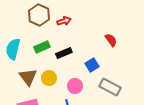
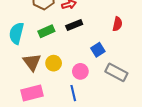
red semicircle: (111, 40) -> (117, 24), turned 48
black rectangle: (64, 53) -> (74, 25), moved

